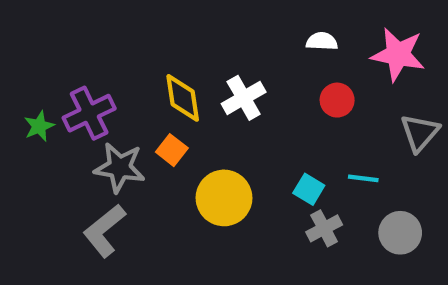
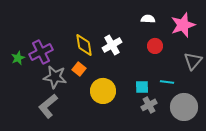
pink star: (398, 54) -> (183, 25), turned -30
cyan square: (309, 189) -> (142, 87), turned -32
gray circle: (400, 233) -> (184, 107), size x1.4

